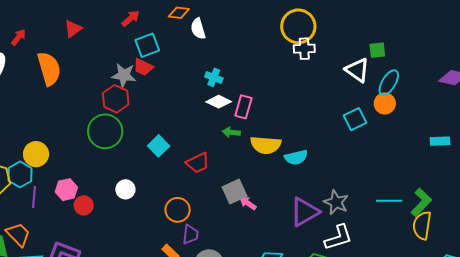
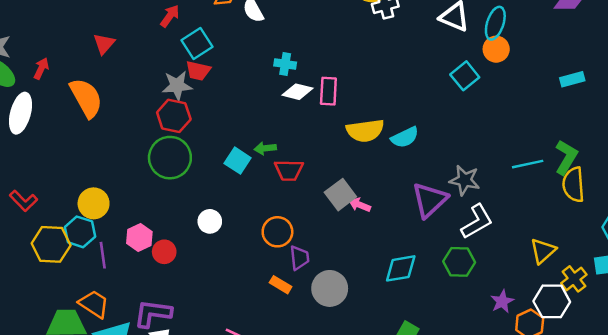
green arrow: (231, 132) -> (265, 148), moved
red trapezoid: (198, 163) -> (289, 170), turned 40

